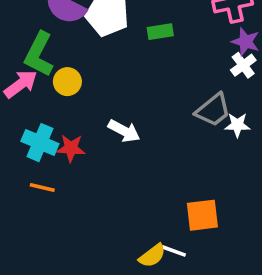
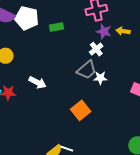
white cross: (243, 65) -> (96, 49), moved
orange square: (202, 215) -> (81, 110), moved, turned -30

